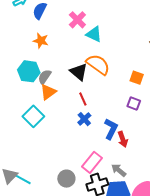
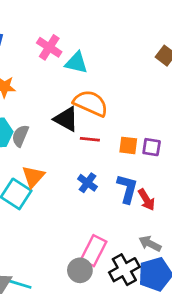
orange square: (137, 78) -> (128, 145), moved
orange triangle: (48, 92) -> (33, 177), moved
red line: (83, 99) -> (90, 139), moved, turned -48
pink rectangle: (92, 162) -> (94, 251), moved

